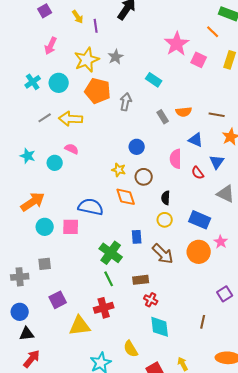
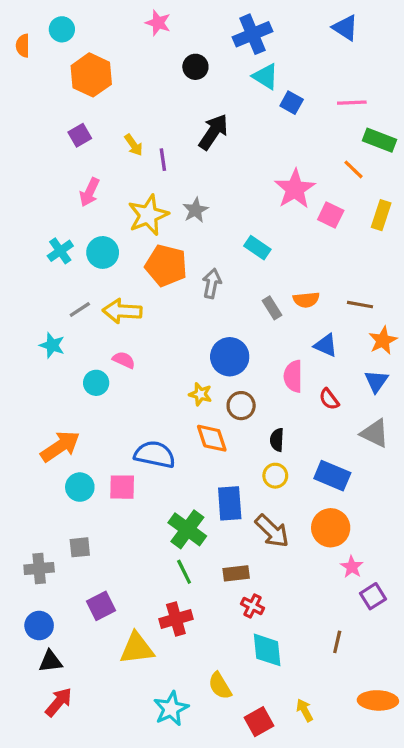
blue circle: (137, 147) -> (230, 357), size x1.5
cyan star: (28, 156) -> (52, 345), moved
blue triangle: (217, 162) -> (376, 381), moved
blue rectangle: (137, 237) -> (230, 503), size x1.5
pink star: (221, 242) -> (352, 567), moved

